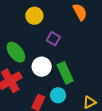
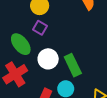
purple square: (53, 39) -> (40, 28), moved

